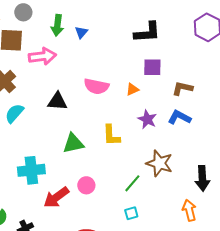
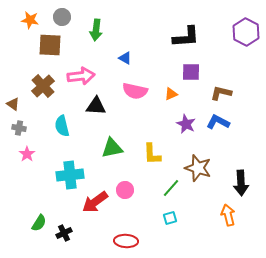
blue triangle: (81, 32) -> (125, 58), moved, turned -40
pink arrow: (42, 56) -> (81, 76), moved
cyan semicircle: (14, 113) -> (62, 126), moved, turned -55
yellow L-shape: (111, 135) -> (152, 154), moved

